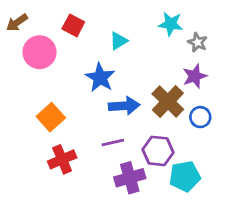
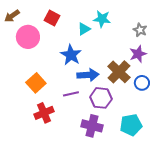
cyan star: (171, 24) -> (102, 19), moved
purple line: (113, 142) -> (71, 94), moved
purple hexagon: (158, 151) -> (101, 98), moved
purple cross: (130, 178) -> (92, 126), turned 30

